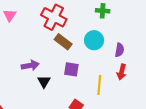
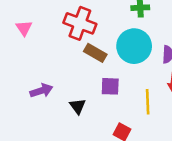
cyan circle: (94, 40) -> (134, 46), size x1.4
purple arrow: (30, 65) -> (41, 91), moved

